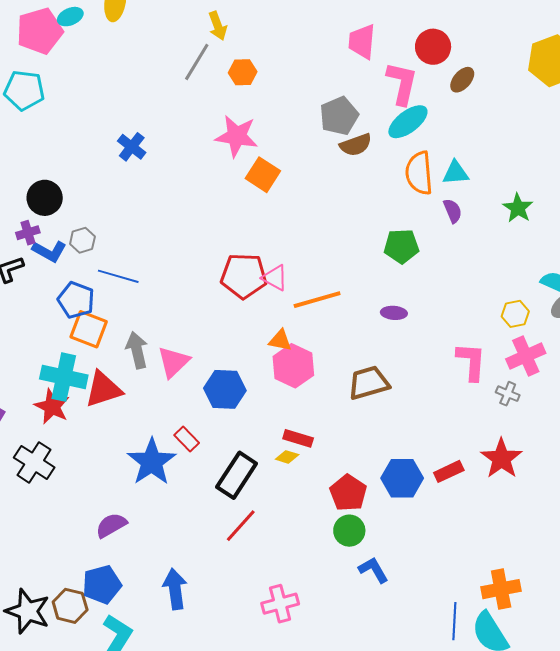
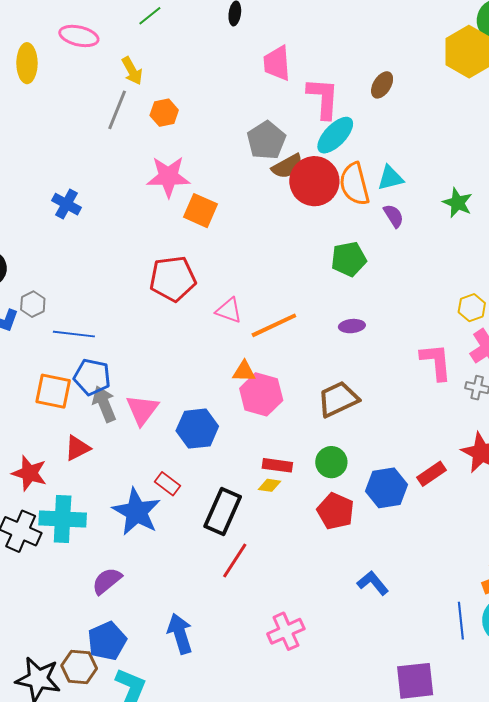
red circle: (433, 47) -> (314, 181), moved, size x1.4
red pentagon: (244, 276) -> (173, 279), moved
blue pentagon: (76, 300) -> (92, 377), moved
cyan cross: (64, 377) -> (63, 519), moved
red triangle: (103, 389) -> (77, 448), size x0.7
green circle: (349, 531) -> (331, 462), moved

